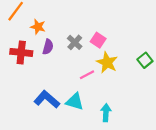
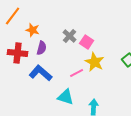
gray cross: (75, 42) -> (70, 36), moved
blue L-shape: (47, 99) -> (41, 73), moved

